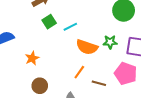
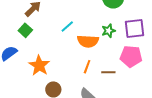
green square: (49, 22) -> (25, 30), moved
orange star: (32, 58) -> (39, 65), size x1.5

